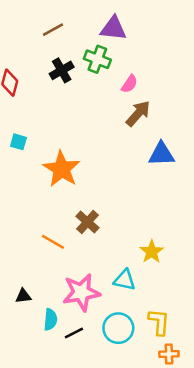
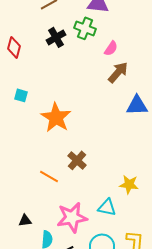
yellow star: (152, 252) -> (129, 184), turned -30

